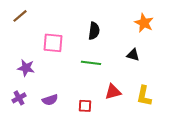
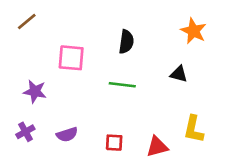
red triangle: (113, 92) -> (157, 147), moved

